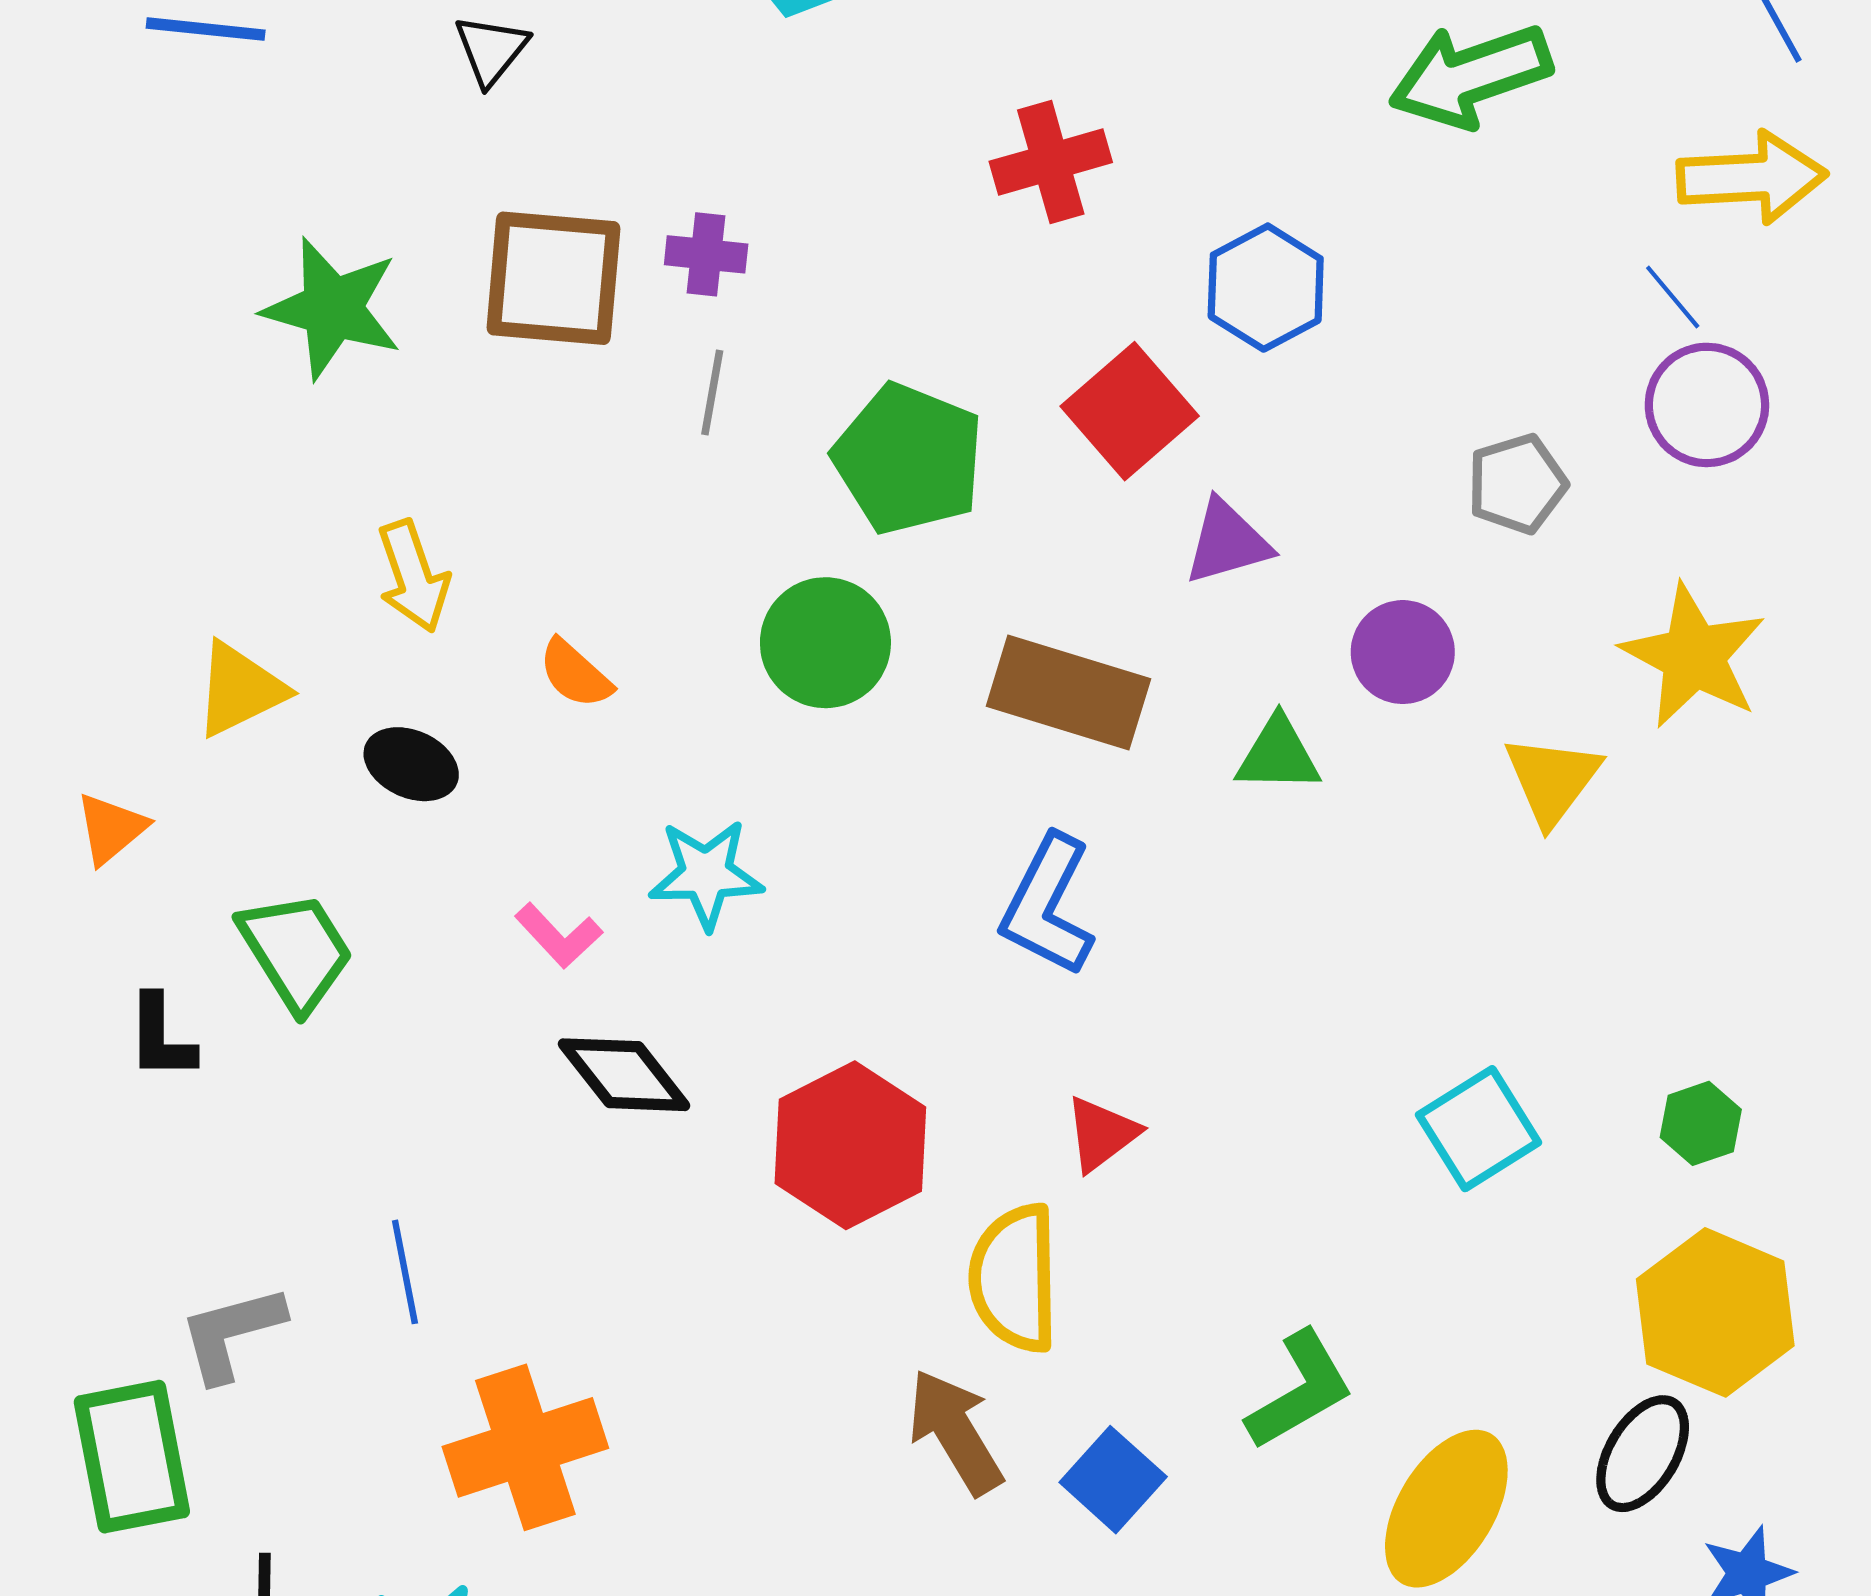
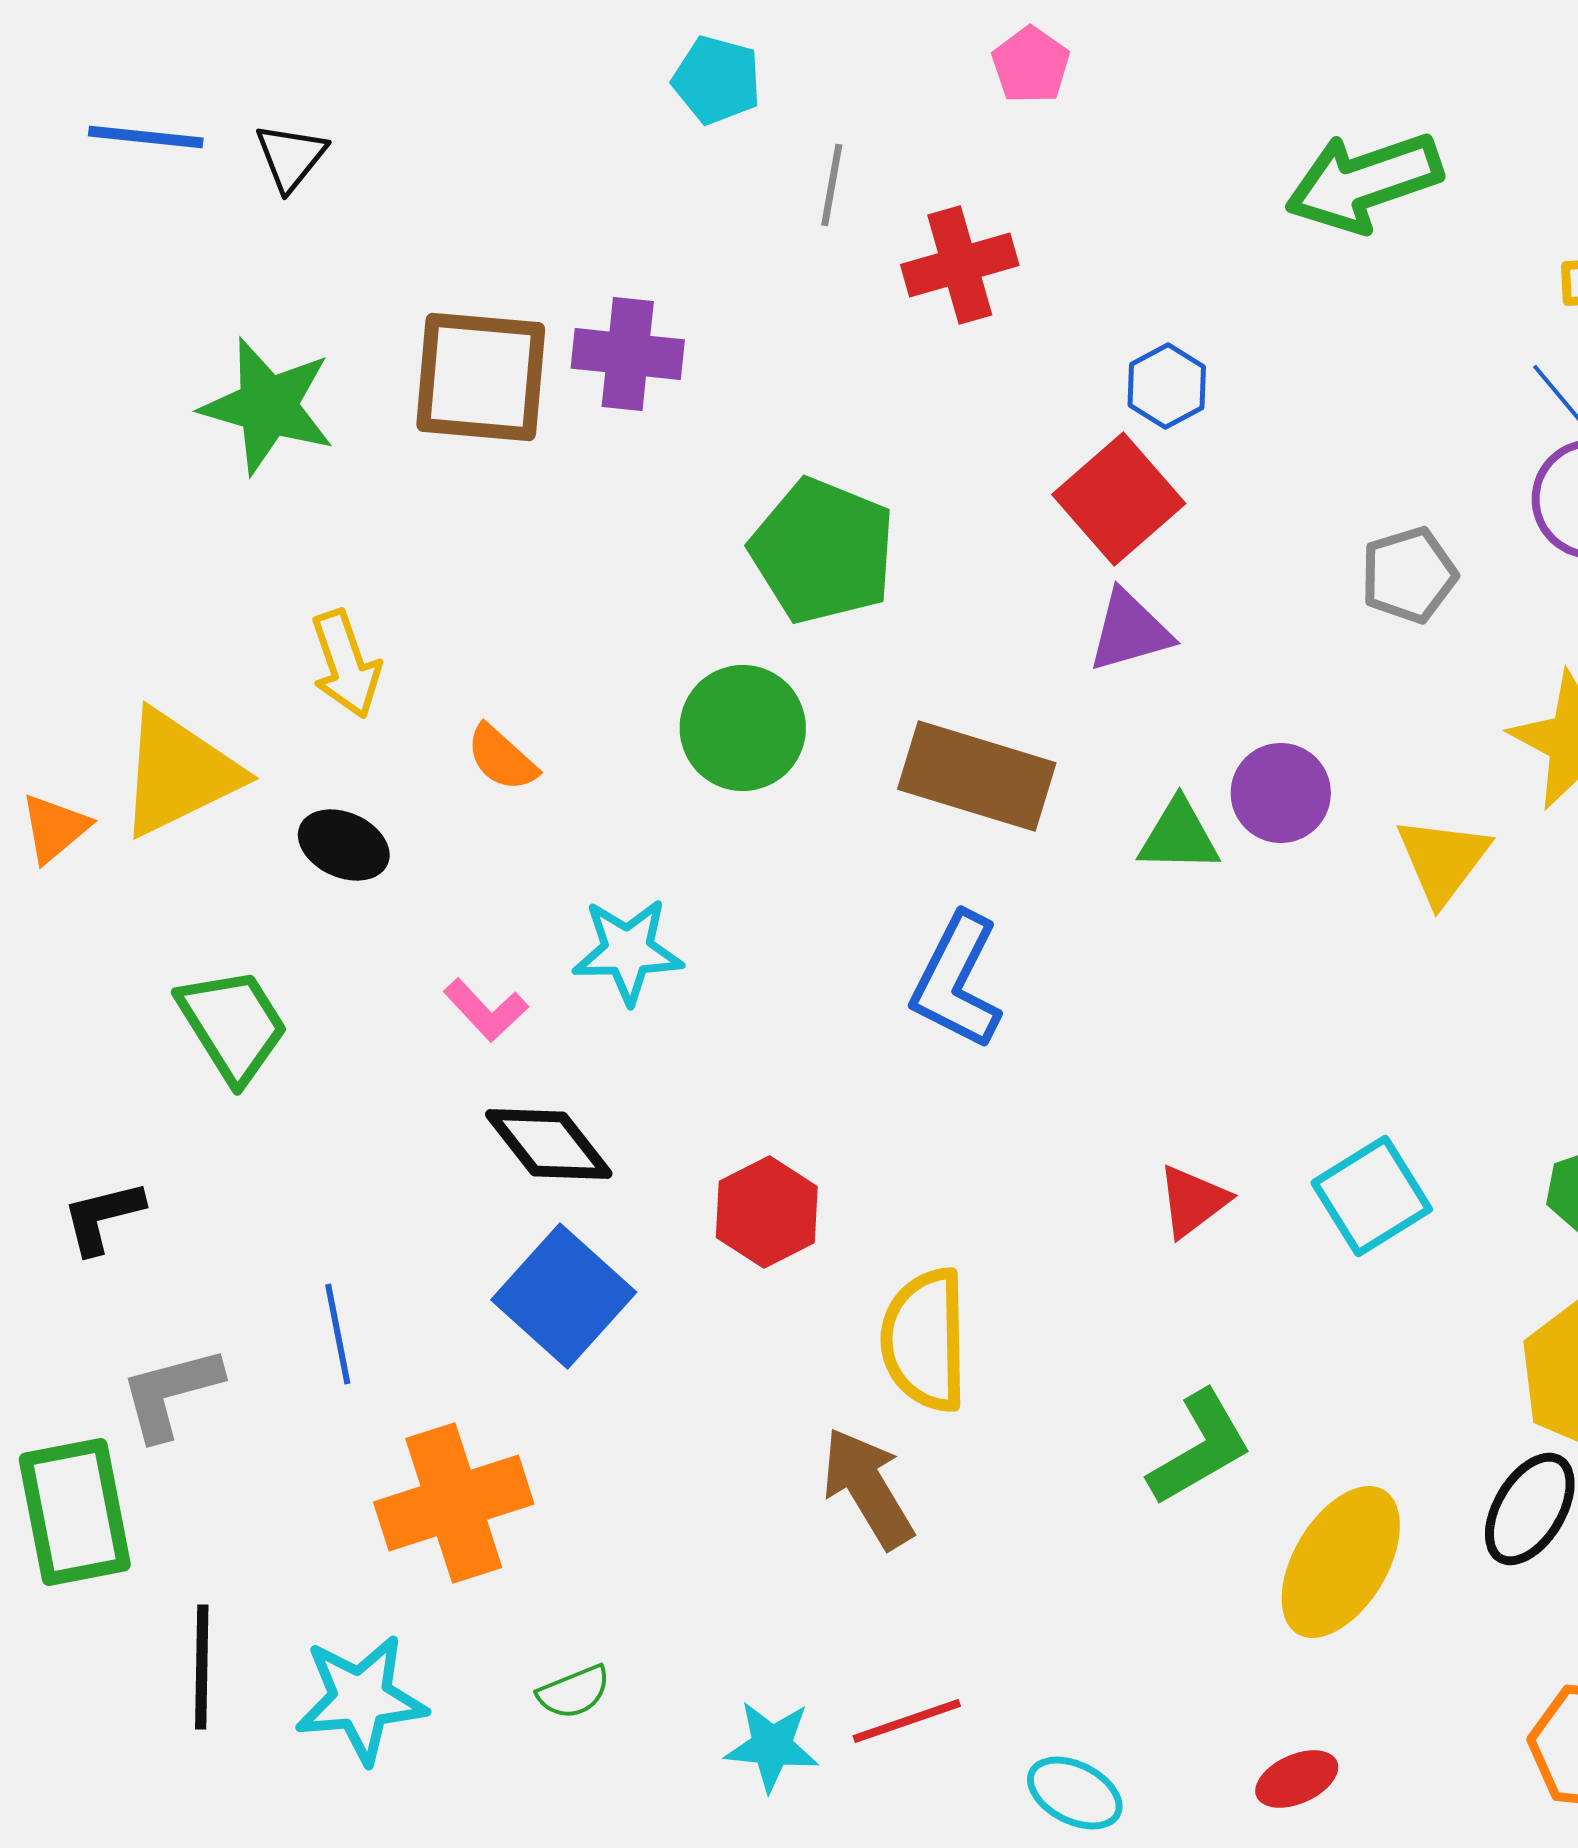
black triangle: (491, 50) -> (291, 157), moved
purple cross: (706, 254) -> (628, 354), size x1.4
blue hexagon: (1266, 288) -> (1167, 386), size x0.7
gray line: (712, 392) -> (832, 185), moved
red square: (1130, 411) -> (1119, 499), moved
purple circle: (1403, 652) -> (1281, 793), moved
yellow triangle: (240, 689) -> (179, 773), size x1.4
orange triangle: (111, 829) -> (55, 828), moved
black L-shape: (161, 1037) -> (103, 1217), moved, turned 76
red triangle: (1102, 1134) -> (1193, 1201), moved
red hexagon: (850, 1145) -> (767, 1212), size x0.7
blue square: (1113, 1480) -> (564, 1296), moved, size x1.4

